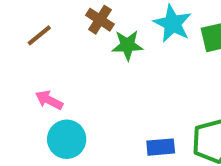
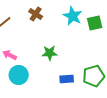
green star: (127, 45) -> (50, 53), moved

